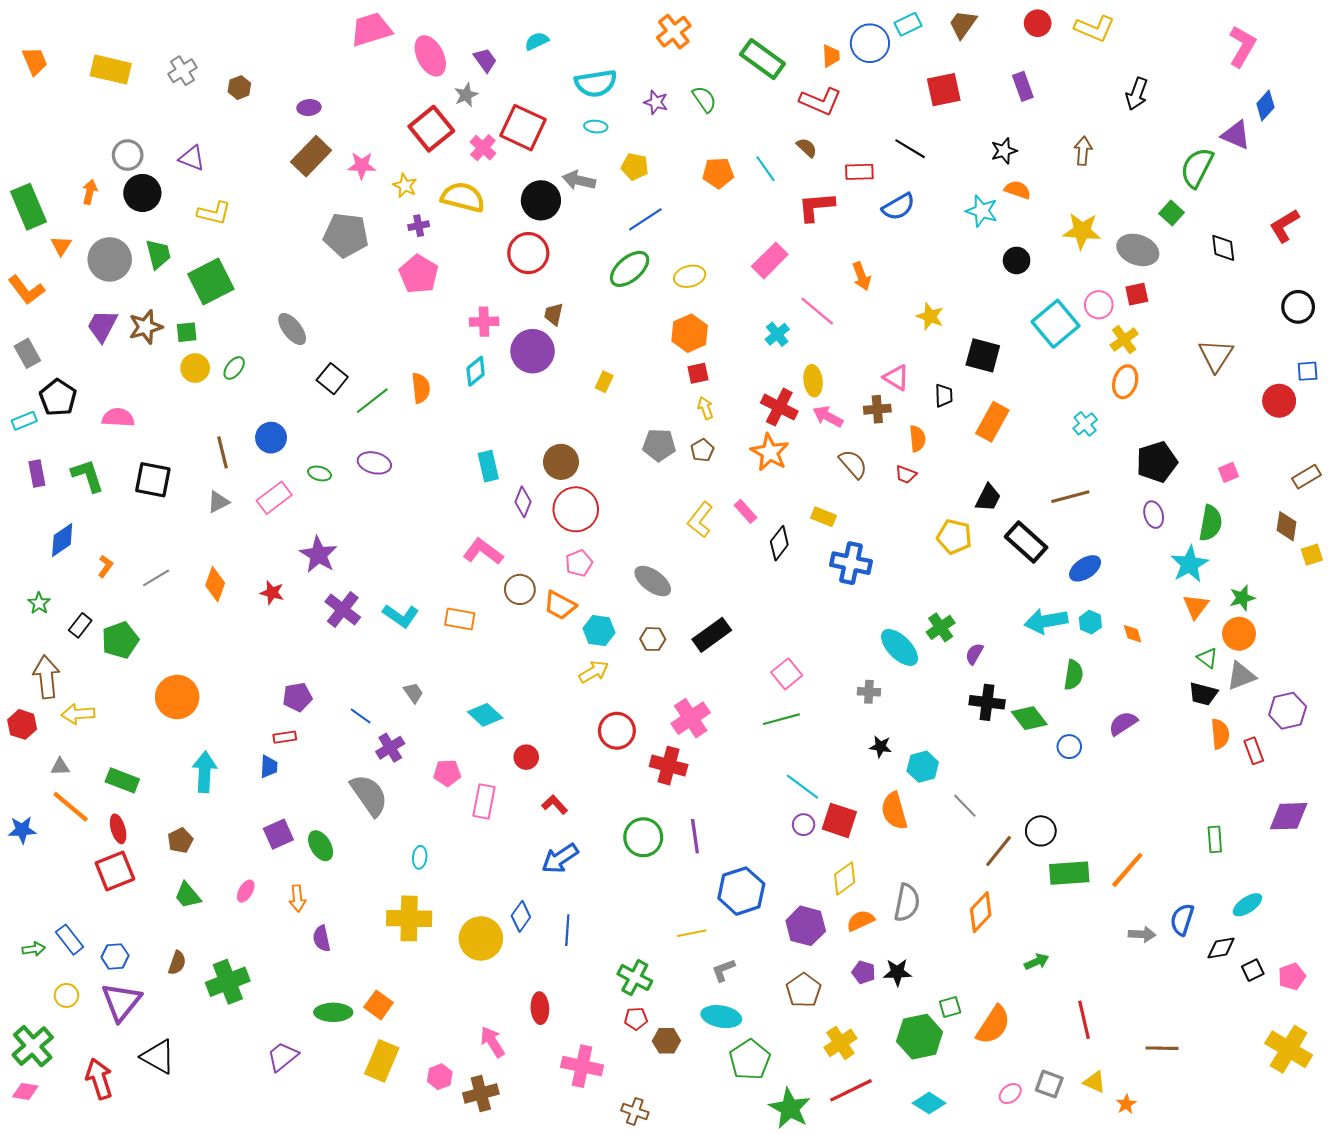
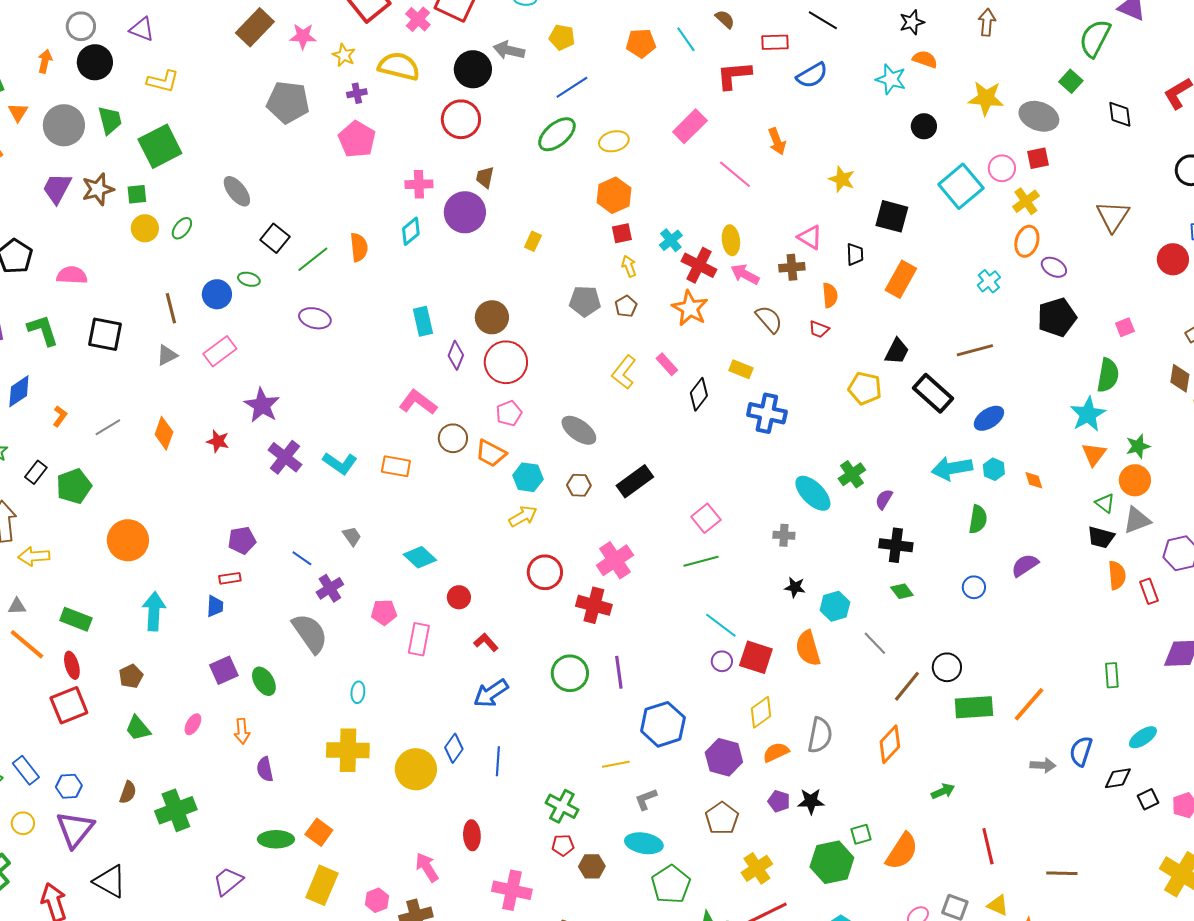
cyan cross: (777, 334) -> (671, 240), moved
green ellipse: (320, 473) -> (249, 279), moved
purple ellipse: (1154, 515) -> (1054, 267), moved, turned -45
green diamond: (1029, 718) -> (902, 591), moved, size x0.7

